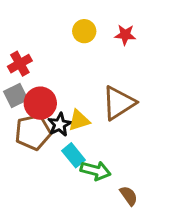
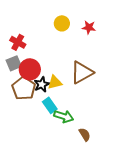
red cross: (20, 64) -> (18, 42), turned -35
brown pentagon: (33, 132) -> (24, 88), turned -30

